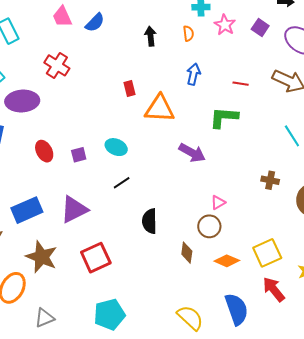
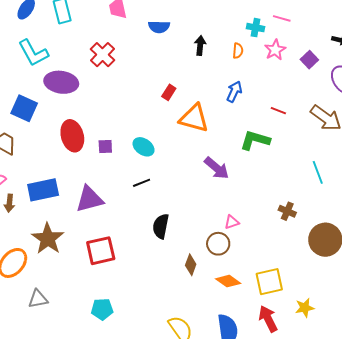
blue semicircle: (95, 23) -> (159, 27), moved, turned 35
red rectangle: (129, 88) -> (169, 92), turned 35
red ellipse: (44, 151) -> (72, 136), size x1.4
cyan pentagon: (109, 315) -> (102, 309), size x0.7

